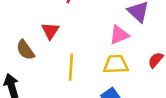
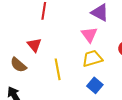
pink triangle: (119, 35) -> (89, 35), turned -30

